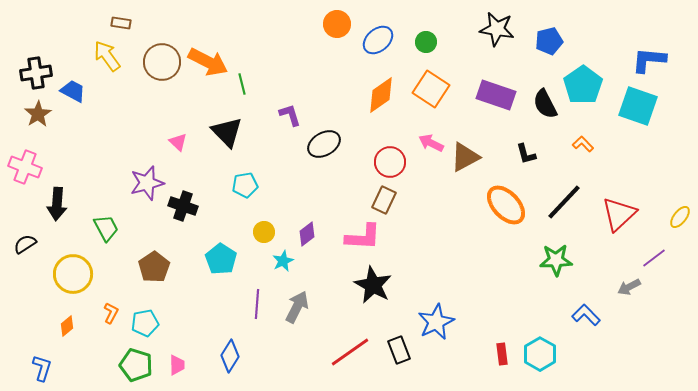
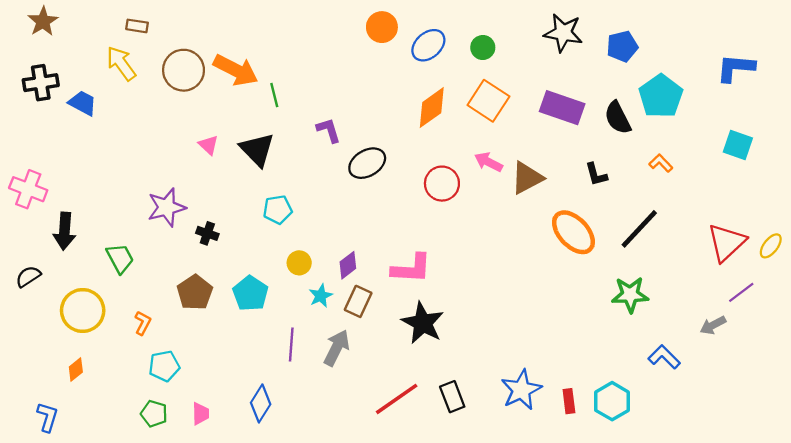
cyan square: (638, 106) -> (738, 145), moved, size x0.7
brown star: (38, 114) -> (43, 21), moved
pink triangle: (178, 142) -> (208, 145), moved
brown rectangle: (384, 200) -> (358, 301), moved
black cross: (183, 206) -> (207, 233), size x0.7
red triangle: (619, 214) -> (727, 242), moved
brown pentagon: (154, 267) -> (195, 292), moved
orange L-shape: (111, 313) -> (143, 323), moved
blue star: (436, 322) -> (521, 390), moved
green pentagon: (136, 365) -> (154, 414), size x0.7

